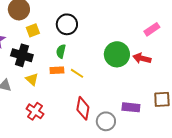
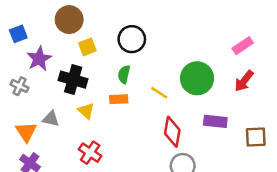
red arrow: (142, 58) -> (244, 81), moved, turned -66
yellow line: (77, 73) -> (159, 93), moved
purple rectangle: (131, 107) -> (215, 121), moved
red diamond: (83, 108) -> (172, 132), moved

